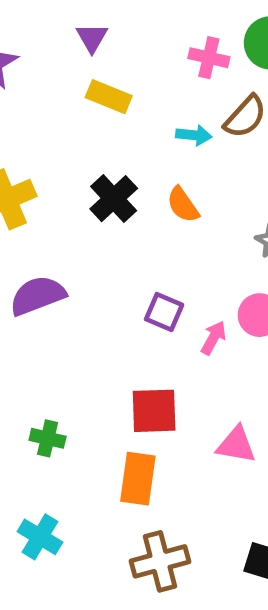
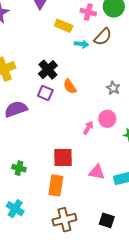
yellow rectangle: (109, 97) -> (64, 26), moved
orange semicircle: (183, 205) -> (70, 86), moved
purple square: (164, 312) -> (45, 93), moved

